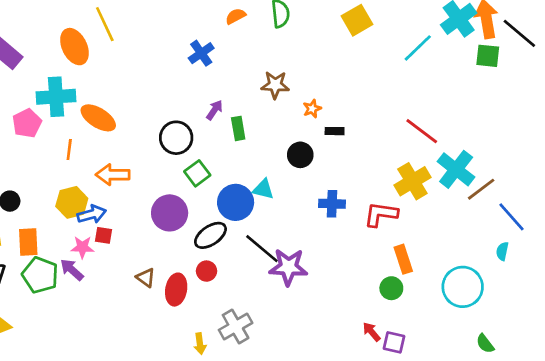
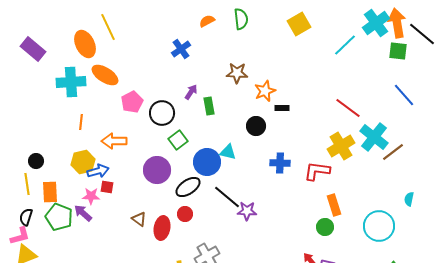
orange star: (312, 109) -> (265, 91), size x1.5
orange ellipse: (98, 118) -> (105, 75), moved
pink pentagon: (27, 123) -> (132, 102), moved
blue line: (512, 217) -> (404, 95), moved
purple star: (288, 267) -> (247, 211), size x0.7

